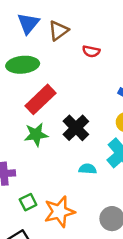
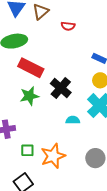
red rectangle: (41, 99) -> (31, 68), turned 75
green square: (28, 202) -> (27, 150), turned 32

